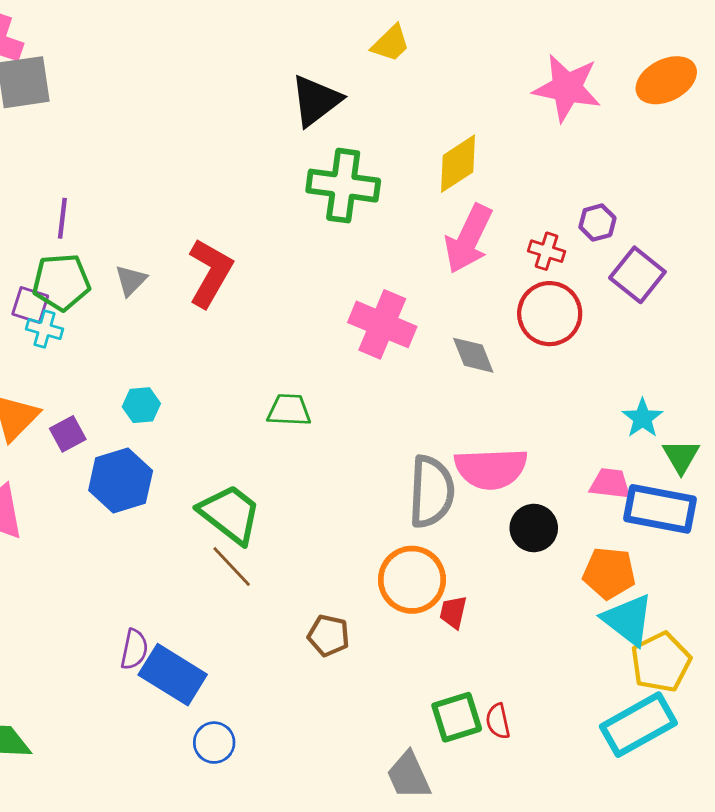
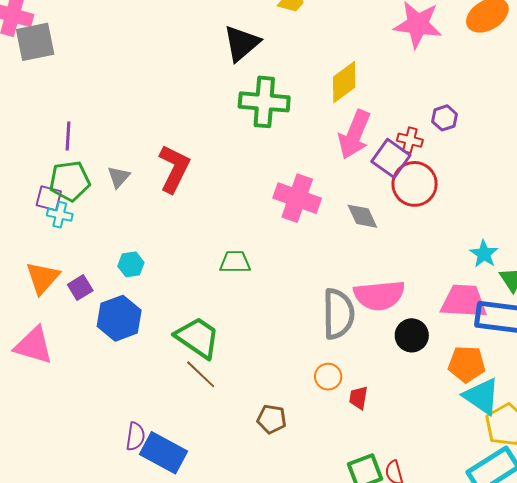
purple square: (637, 275) -> (391, 158), moved
pink trapezoid: (610, 484) -> (464, 301), size x1.6
orange circle: (412, 580) -> (328, 377), size x0.6

